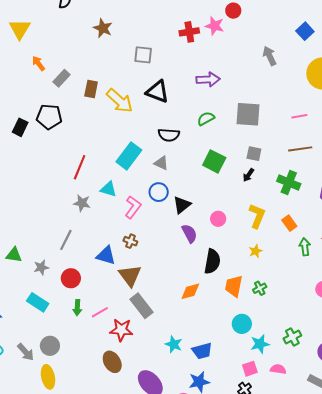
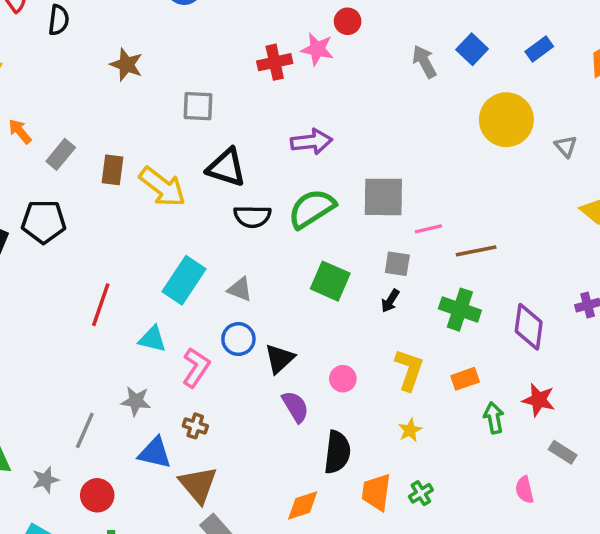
gray arrow: (270, 56) -> (424, 62), moved
pink line: (299, 116) -> (428, 229), moved
green semicircle: (206, 119) -> (312, 209), size x1.6
black semicircle: (169, 135) -> (252, 217), moved
gray star: (82, 203) -> (136, 401), moved
orange rectangle: (289, 223) -> (465, 379), turned -70

